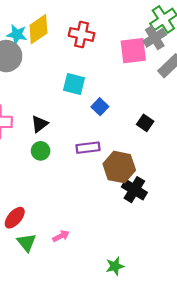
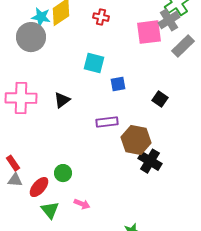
red cross: (82, 34) -> (101, 17), size x0.7
blue square: (100, 107) -> (118, 84), turned 35
green circle: (41, 151) -> (63, 173), moved
pink arrow: (61, 236) -> (82, 204), turned 49

